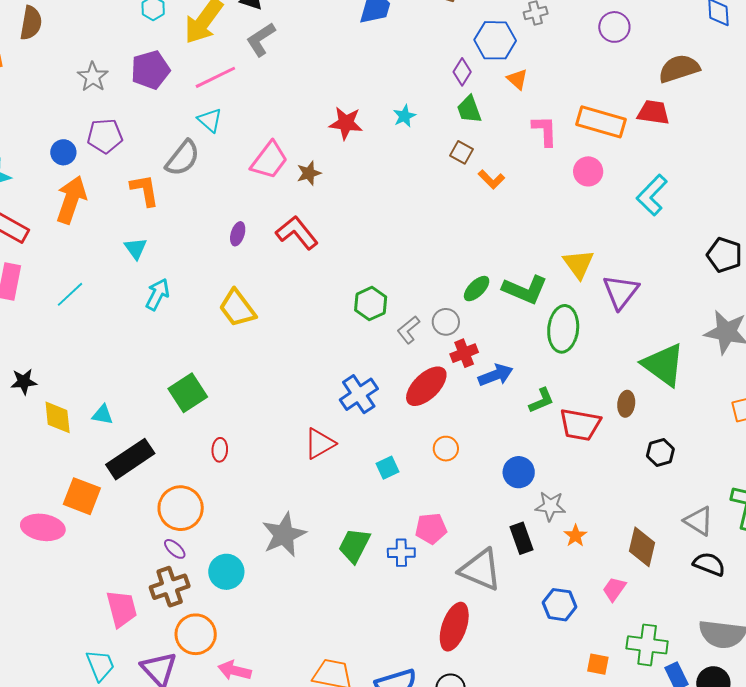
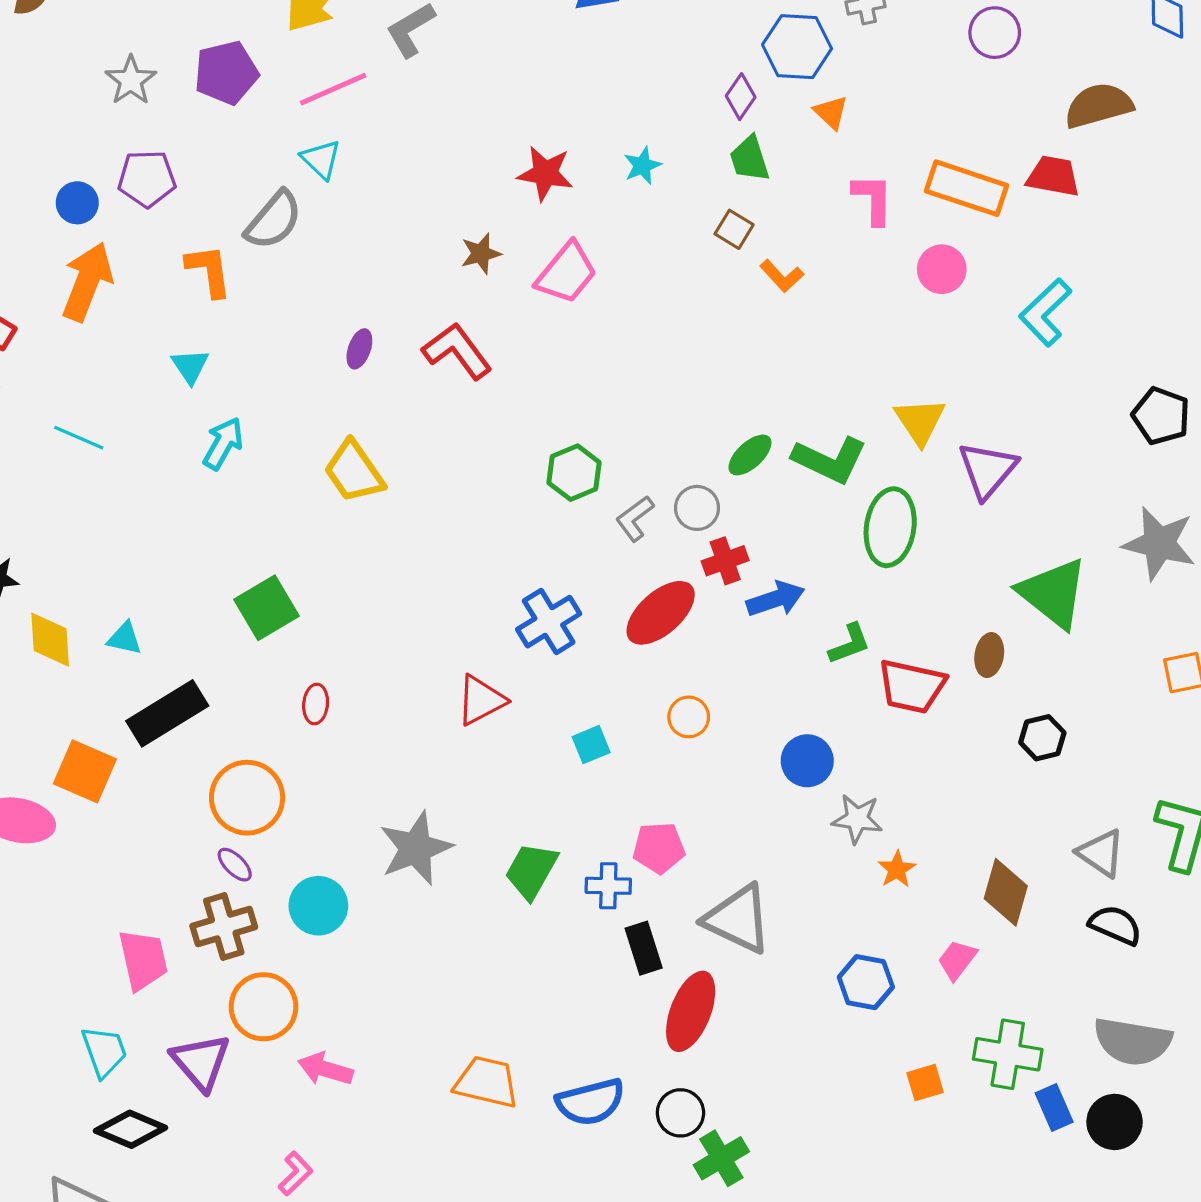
pink trapezoid: (269, 160) -> (566, 273), moved
cyan line: (70, 294) -> (79, 438), turned 64
black rectangle: (521, 538) -> (644, 948), moved
orange square: (598, 664) -> (925, 1083), turned -30

